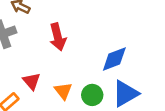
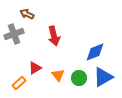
red triangle: (31, 81) -> (35, 68), turned 40

